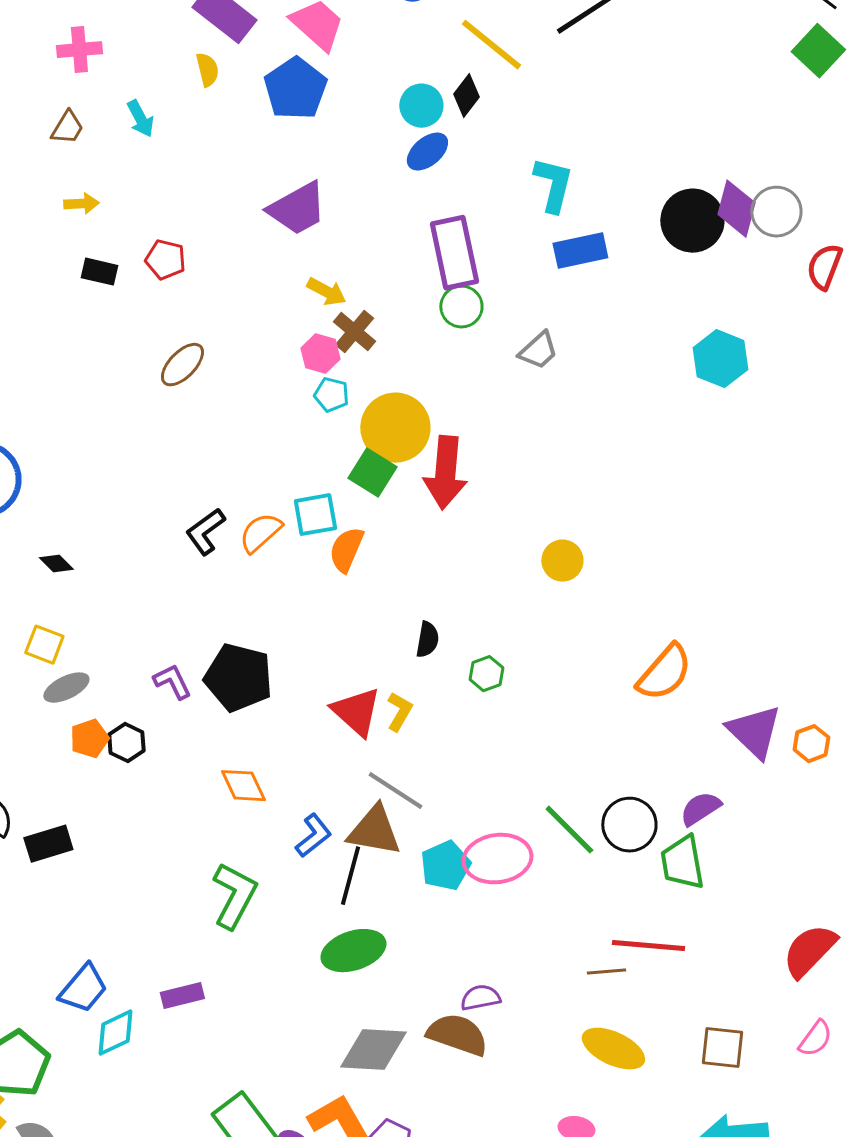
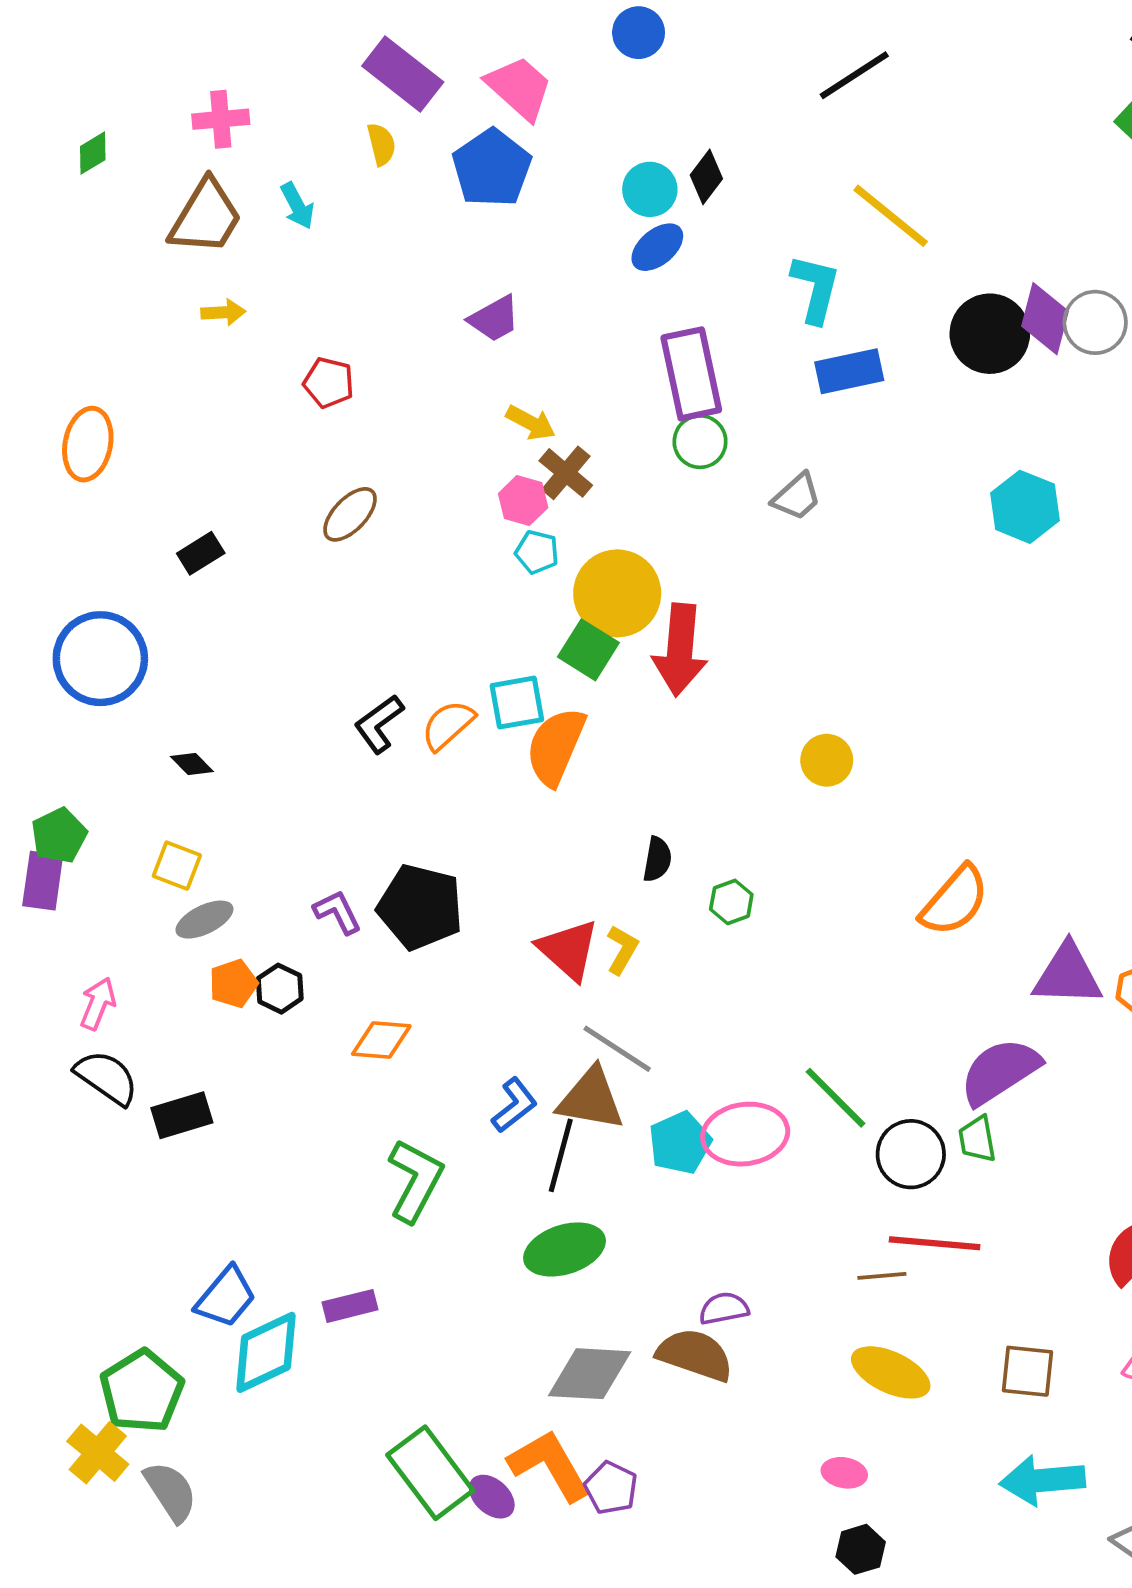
yellow line: (491, 45) -> (891, 216), moved
brown trapezoid: (67, 128) -> (206, 217), size x1.8
purple trapezoid: (297, 209) -> (494, 319), size x0.7
black rectangle: (99, 272) -> (201, 553), moved, turned -45
orange semicircle: (346, 550) -> (556, 746), size x1.4
purple triangle: (754, 732) -> (1068, 975), turned -42
orange diamond: (243, 786) -> (381, 1040), moved, turned -60
purple semicircle: (700, 809) -> (1000, 1071), size x1.6
black circle: (629, 825) -> (911, 1154), moved
green trapezoid: (682, 863) -> (977, 1139), size x0.7
cyan diamond: (115, 1033) -> (266, 1352), size x1.4

